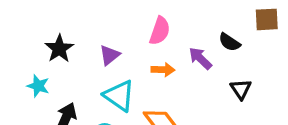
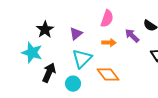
cyan star: (38, 86) -> (32, 53), size x1.5
cyan triangle: (119, 96) -> (82, 59), turned 40

